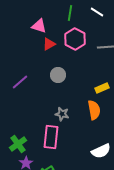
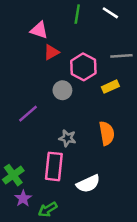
pink hexagon: (75, 39) -> (83, 67), moved
purple line: (20, 82) -> (28, 114), moved
yellow rectangle: (102, 88) -> (110, 87), moved
white semicircle: (101, 151) -> (88, 184), moved

